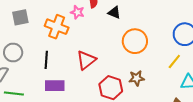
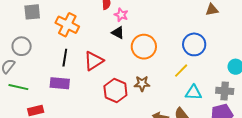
pink star: (77, 12) -> (121, 15), moved
black triangle: (114, 13) -> (118, 33), moved
black line: (46, 60) -> (65, 58), moved

